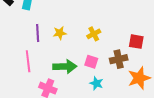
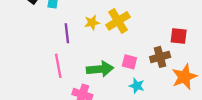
yellow star: (60, 33) -> (92, 23), moved
yellow cross: (94, 34) -> (118, 21), moved, size x1.5

